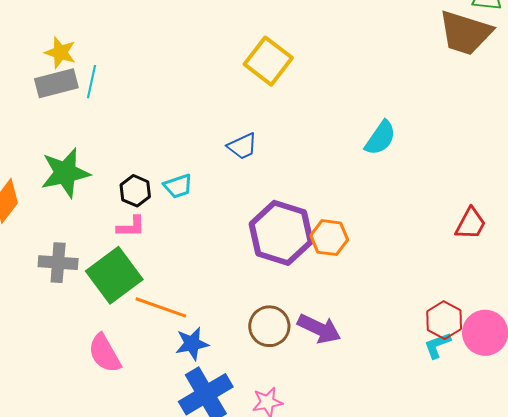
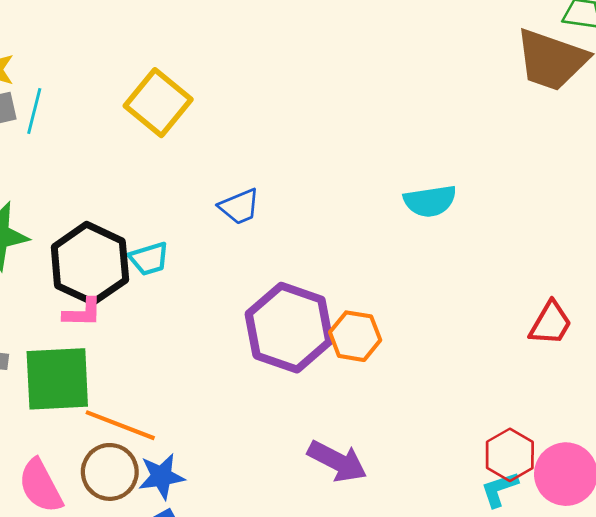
yellow square: (268, 61) -> (158, 103), moved
cyan semicircle: (380, 138) -> (430, 201), turned 45
black hexagon: (135, 191) -> (90, 263), size x1.8
green square: (114, 275) -> (57, 379), turned 32
brown circle: (269, 326) -> (110, 472), moved

